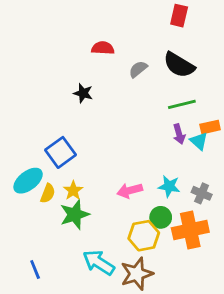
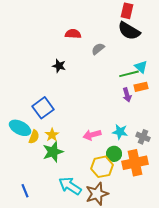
black semicircle: (179, 65) -> (129, 31), moved
orange rectangle: (210, 127) -> (141, 87), moved
cyan triangle: (199, 141) -> (141, 67), moved
cyan ellipse: (28, 181) -> (20, 128), turned 65

